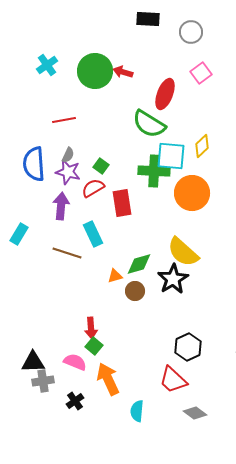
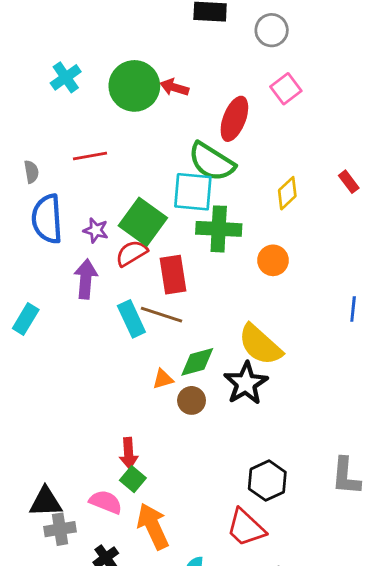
gray semicircle: (68, 155) -> (31, 172), moved, turned -35
cyan square: (171, 156) -> (193, 192), moved
green square: (101, 166) -> (143, 222), size x2.0
purple star: (68, 172) -> (96, 230), size x0.7
orange circle: (192, 193) -> (273, 260), size x0.6
brown line: (67, 253) -> (161, 315), moved

